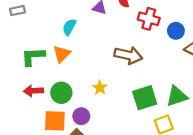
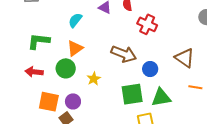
blue circle: (176, 31) -> (150, 69), moved
orange triangle: (62, 54) -> (75, 48), moved
green circle: (61, 93) -> (66, 68), moved

